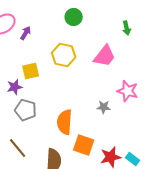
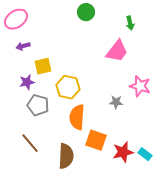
green arrow: (127, 28) -> (130, 23), moved
purple arrow: (26, 33) -> (23, 46), moved, turned -136
yellow hexagon: (64, 55) -> (68, 87), moved

